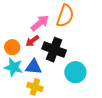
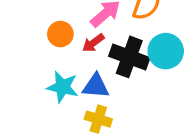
orange circle: (12, 47) -> (60, 34), moved
cyan circle: (75, 72) -> (166, 51), moved

